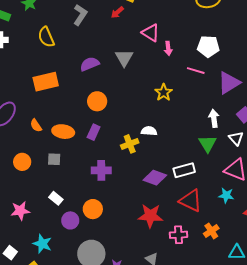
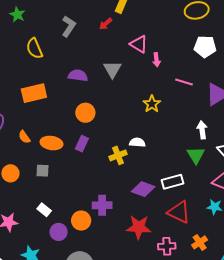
white pentagon: (208, 46) -> (205, 47), moved
purple semicircle: (90, 64) -> (78, 75), turned 30
purple cross: (101, 170) -> (102, 205), moved

